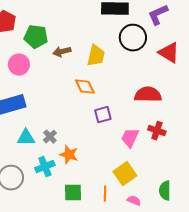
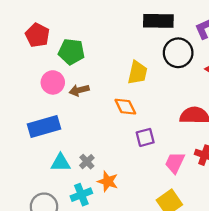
brown arrow: (62, 52) -> (79, 90), moved

